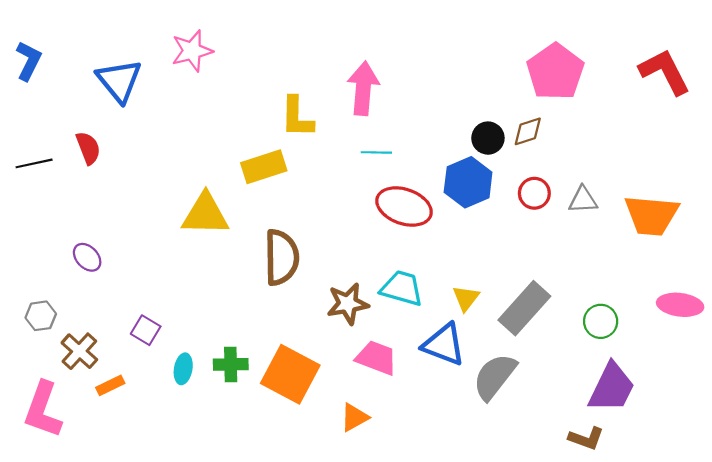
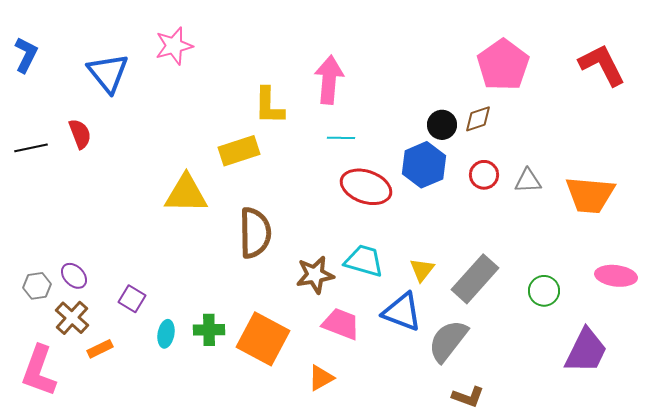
purple ellipse: (87, 257) -> (74, 276), moved
purple trapezoid: (612, 388) -> (586, 351), moved
brown L-shape: (586, 438) -> (468, 397), moved

